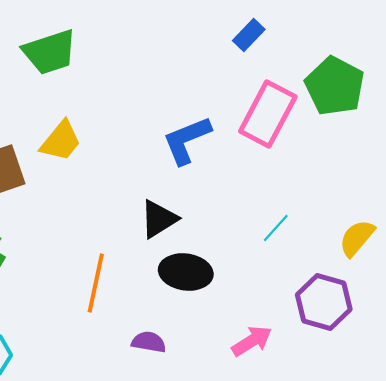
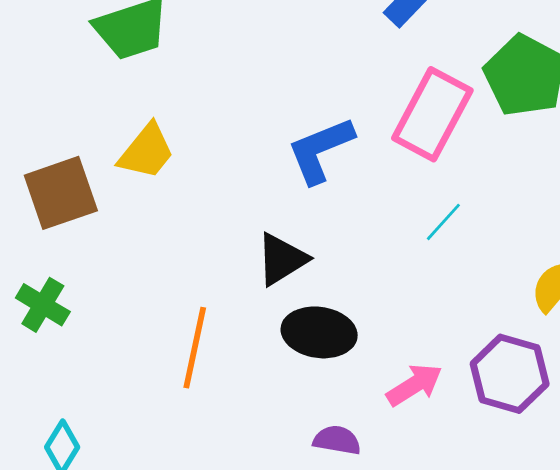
cyan line: (276, 228) -> (443, 222), moved
pink arrow: (252, 341) -> (414, 385), moved
purple semicircle: (149, 342) -> (337, 440), moved

